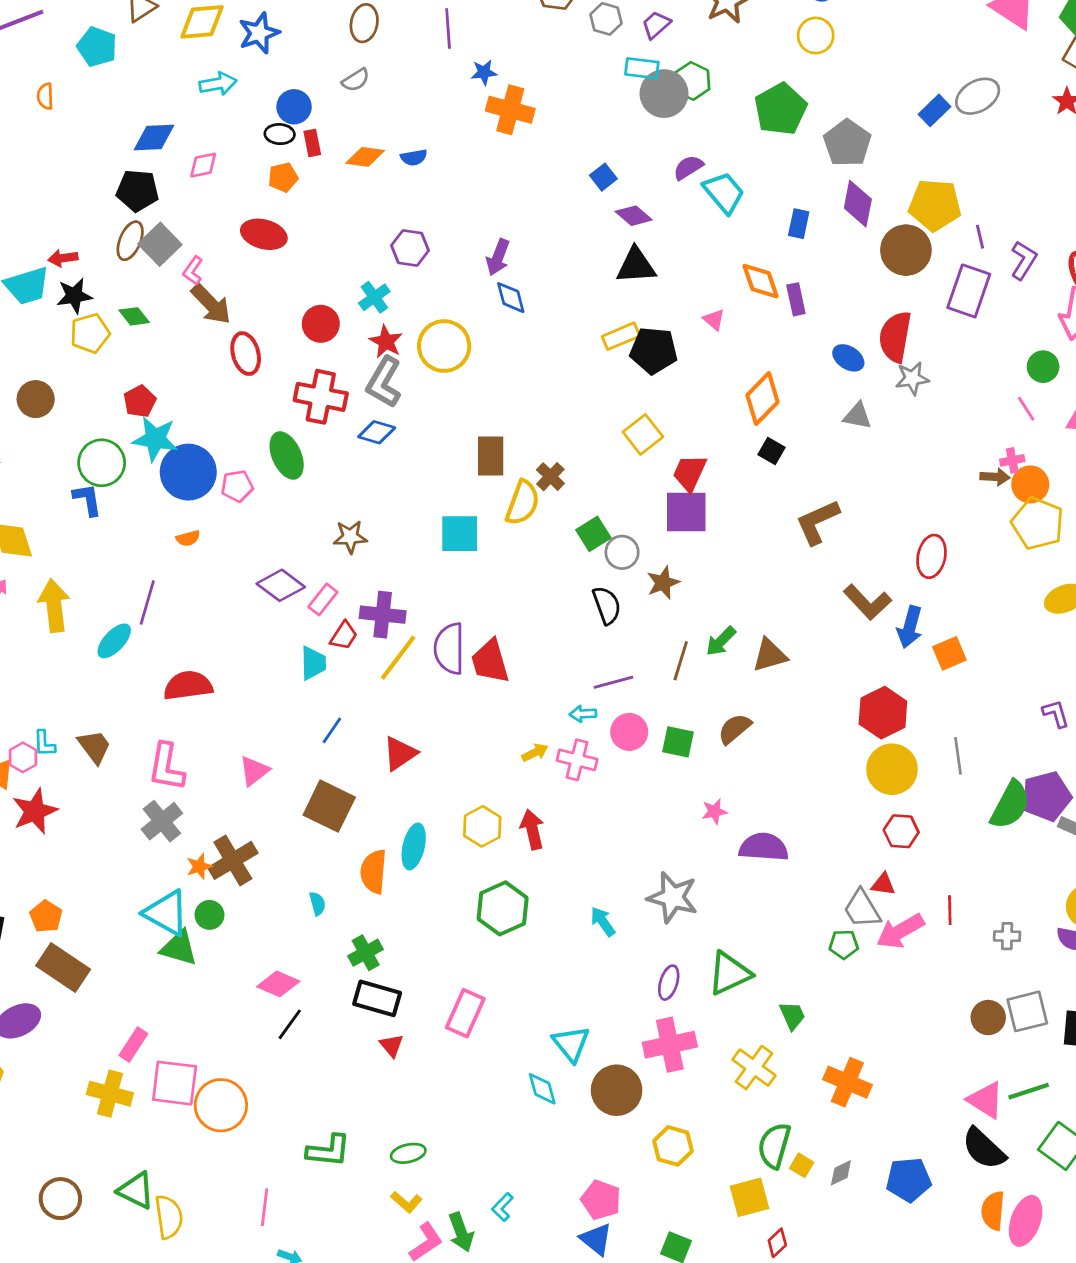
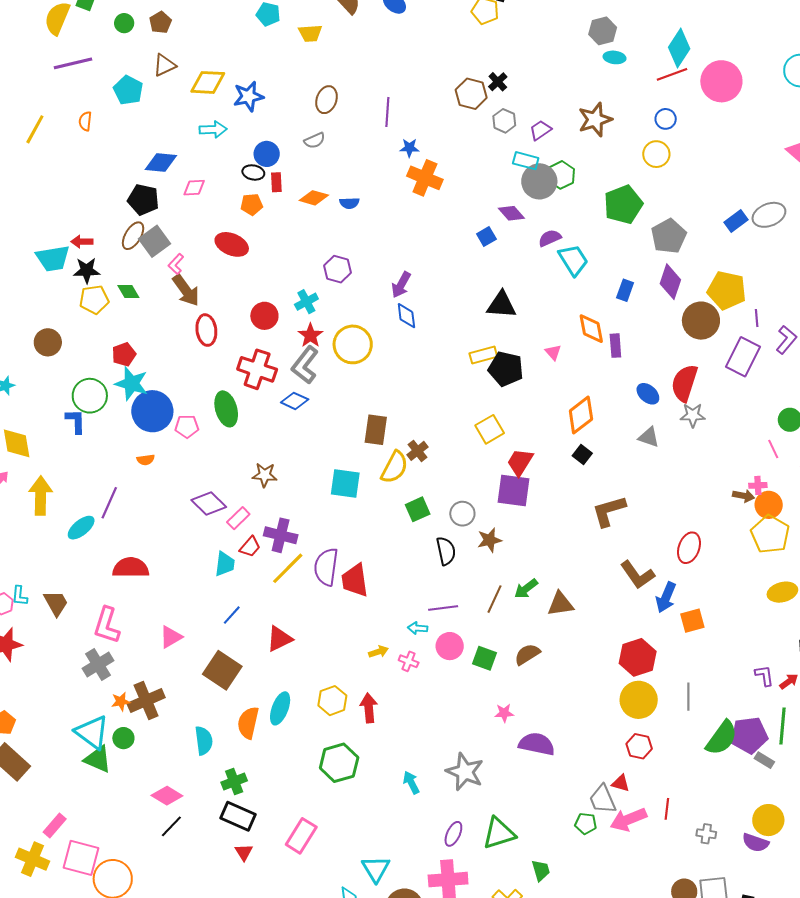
purple diamond: (634, 216) -> (511, 213), moved
green square: (593, 534) -> (418, 509), moved
pink cross: (577, 760) -> (409, 661), size x0.7
cyan semicircle: (317, 904) -> (204, 741), size x1.6

